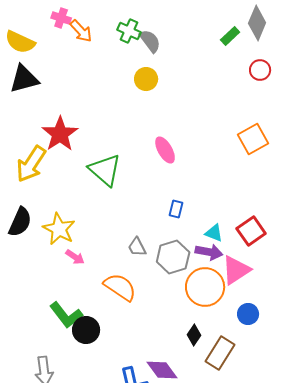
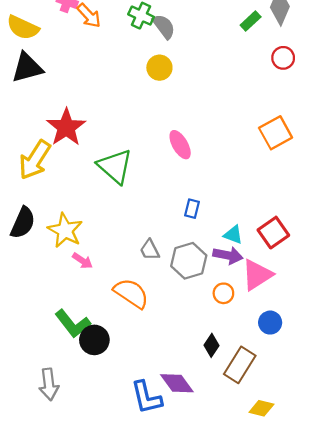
orange circle: (205, 287) -> (223, 293), size x0.5

